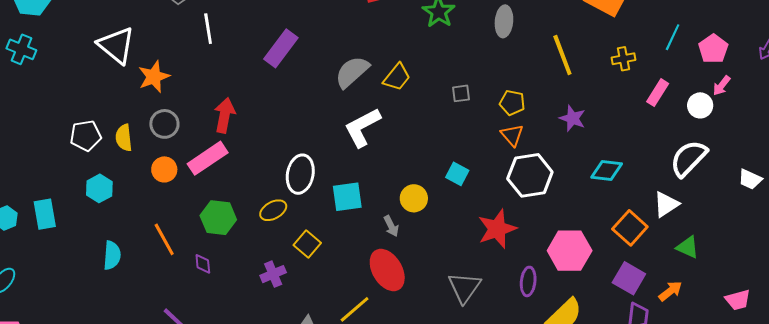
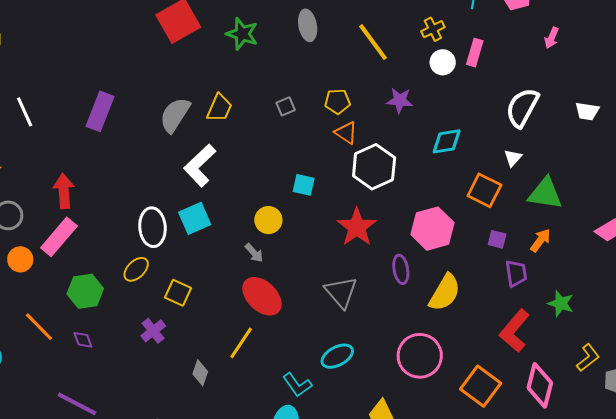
pink arrow: (722, 86) -> (552, 38), moved
white circle: (700, 105) -> (443, 62), moved
cyan square: (347, 197) -> (195, 218), moved
white triangle: (666, 204) -> (513, 158), size x0.7
green triangle: (688, 247) -> (545, 194), size x1.5
purple square: (629, 278) -> (497, 239), size x0.6

